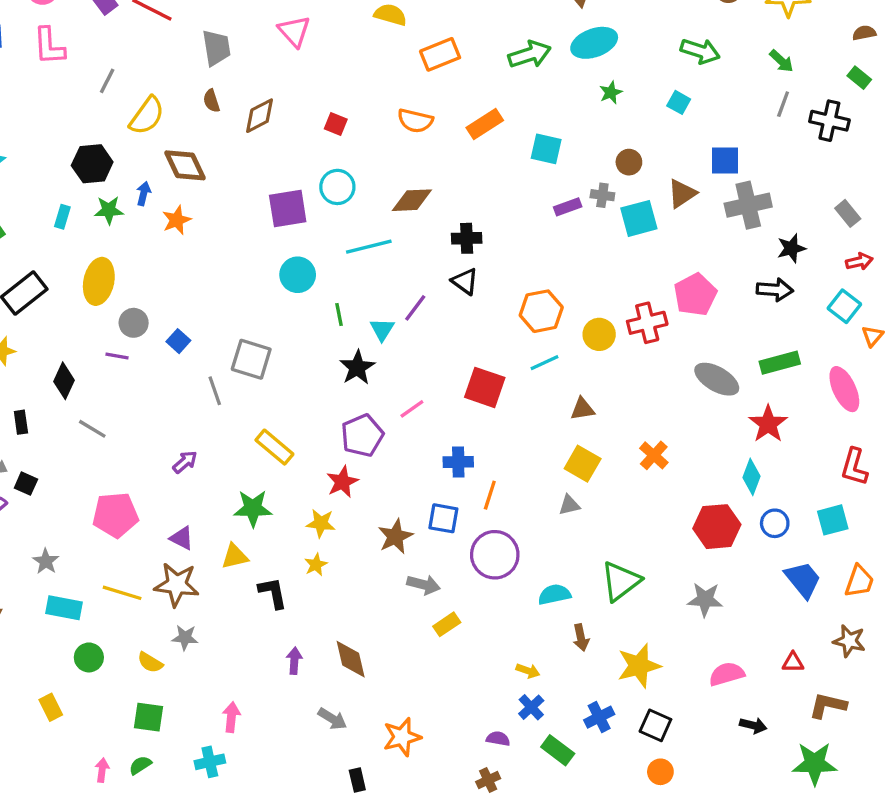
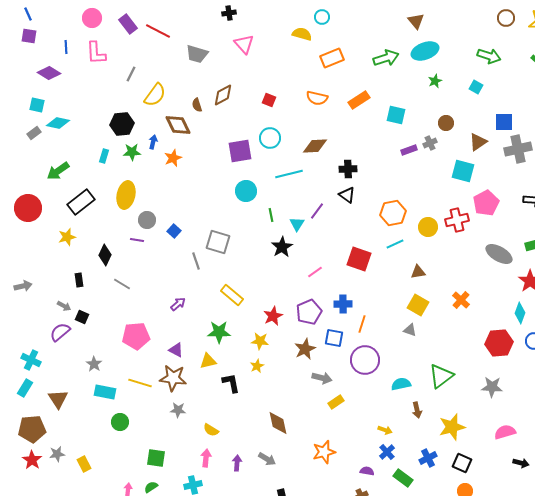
gray trapezoid: (216, 48) -> (197, 54), turned 115
brown semicircle: (211, 101) -> (197, 105), moved
gray cross: (602, 195) -> (430, 143), turned -32
cyan square: (639, 218) -> (463, 171), moved, turned 30
purple pentagon: (362, 435) -> (309, 312), moved
gray triangle: (569, 505) -> (410, 330), turned 32
purple arrow: (294, 661) -> (237, 463), moved
yellow semicircle: (150, 662) -> (211, 430), moved
yellow rectangle: (51, 707) -> (84, 464), moved
orange star: (402, 737) -> (324, 452), moved

